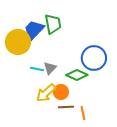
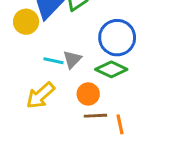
yellow circle: (18, 42) -> (26, 22), size x0.7
blue circle: (94, 58) -> (117, 38), moved
yellow arrow: (46, 93) -> (40, 95), moved

